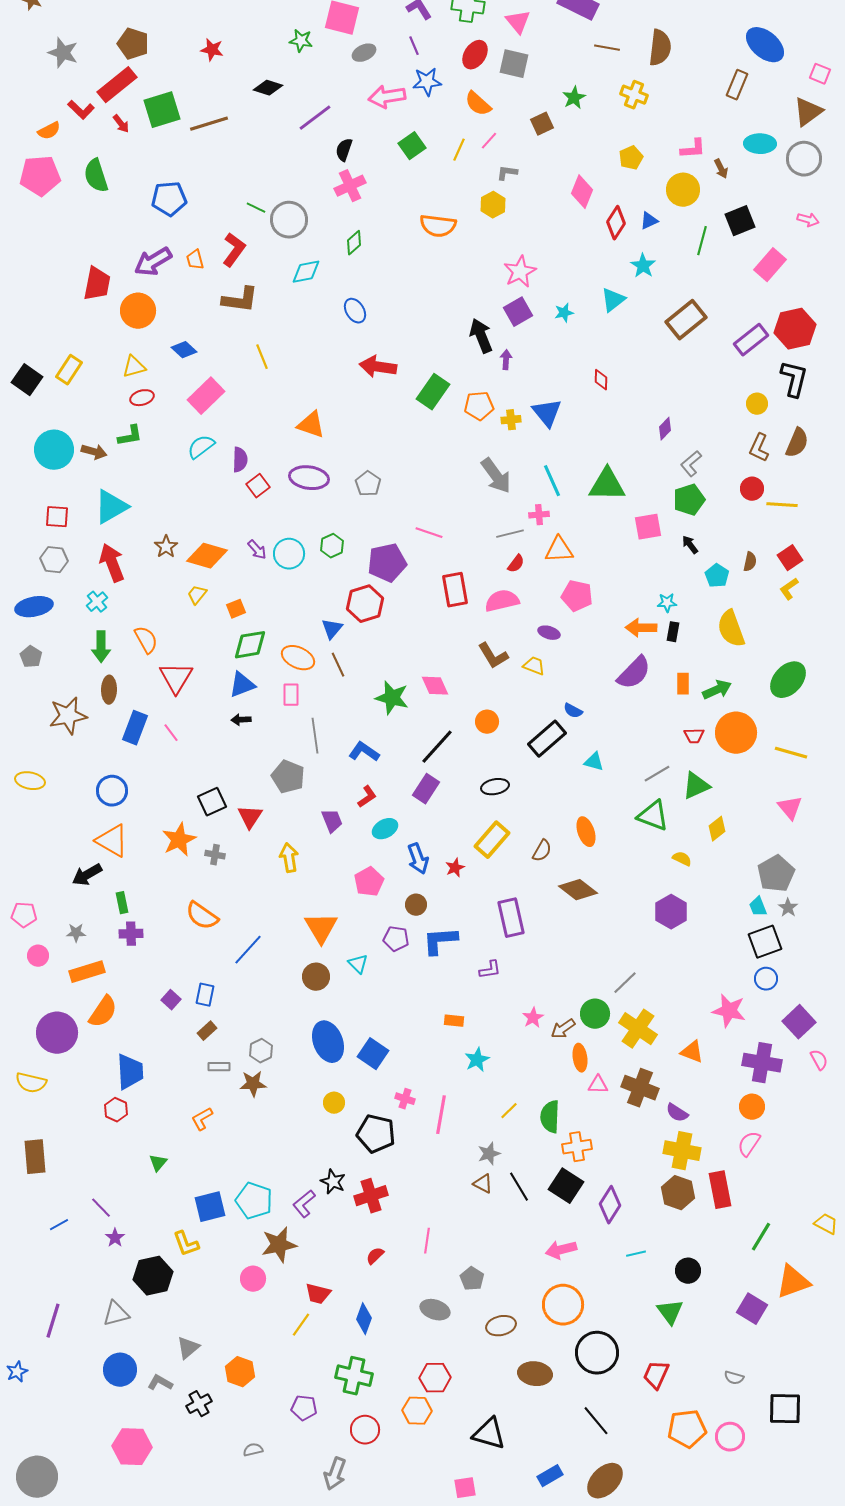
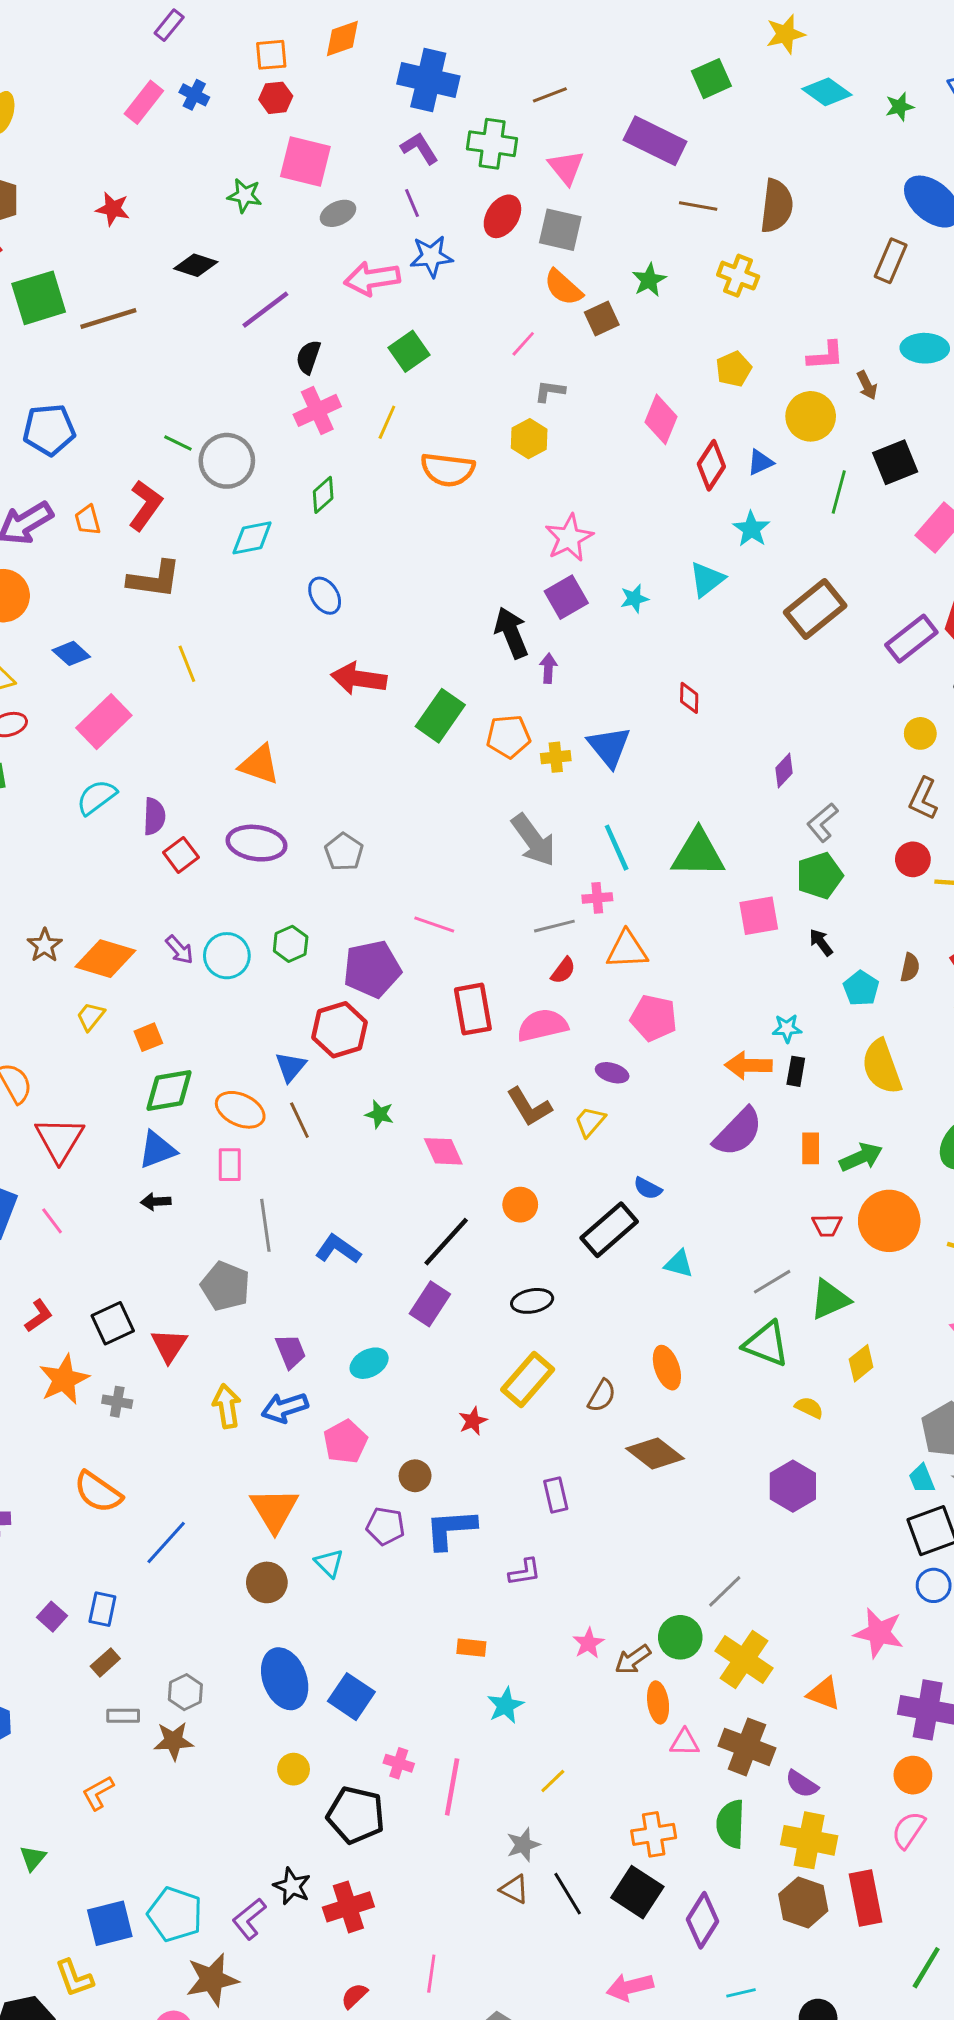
orange semicircle: (478, 104) -> (563, 287), moved
yellow line: (459, 150) -> (387, 422), moved
yellow trapezoid: (534, 666) -> (590, 1122), turned -70
green star: (392, 698) -> (379, 1114), moved, size x0.6
red L-shape: (367, 797) -> (39, 1316), moved
blue arrow: (418, 859) -> (285, 1408), moved, turned 92
purple rectangle: (511, 918) -> (556, 1495), size x0.6
green semicircle: (550, 1117) -> (731, 1824), moved

